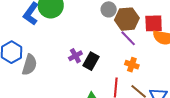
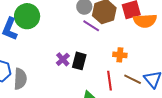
purple line: (128, 38) -> (91, 26), moved

